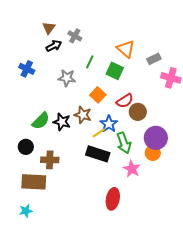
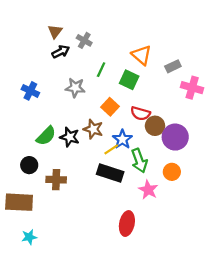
blue cross: (27, 69) -> (30, 91), moved
red semicircle: (125, 101) -> (140, 113), turned 48
purple circle: (156, 138) -> (175, 137), moved
brown rectangle: (34, 182) -> (19, 202), moved

